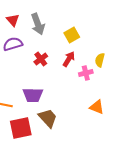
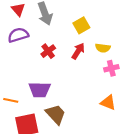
yellow semicircle: (100, 60) -> (103, 48), moved, turned -96
pink cross: (86, 73) -> (111, 68), moved

